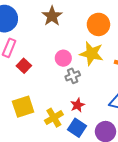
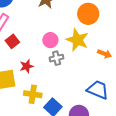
red star: (78, 105) -> (27, 66), moved
yellow cross: (54, 118) -> (33, 94), turned 30

